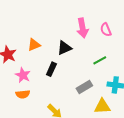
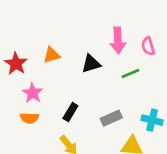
green line: (100, 60) -> (130, 74), moved
black rectangle: (51, 69) -> (70, 112), moved

